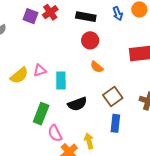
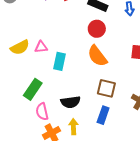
orange semicircle: (97, 67) -> (97, 56), size x1.6
brown square: (113, 96) -> (106, 88), turned 36
black semicircle: (77, 104) -> (70, 102), moved

